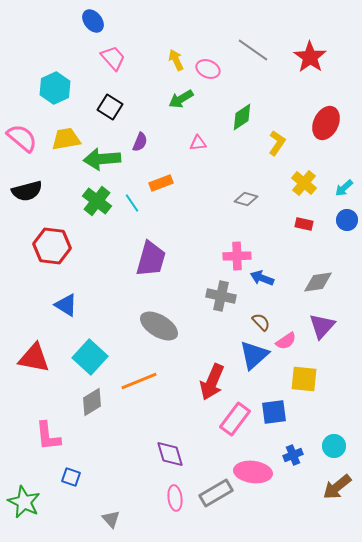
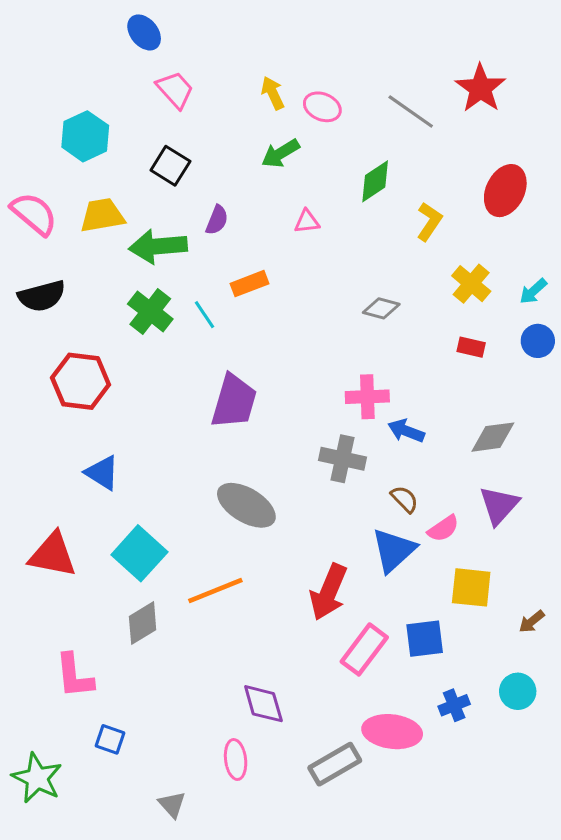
gray line: (253, 50) -> (411, 112), moved
brown arrow: (337, 487) -> (532, 622), moved, size x0.6
pink ellipse: (175, 498) -> (236, 759), moved

